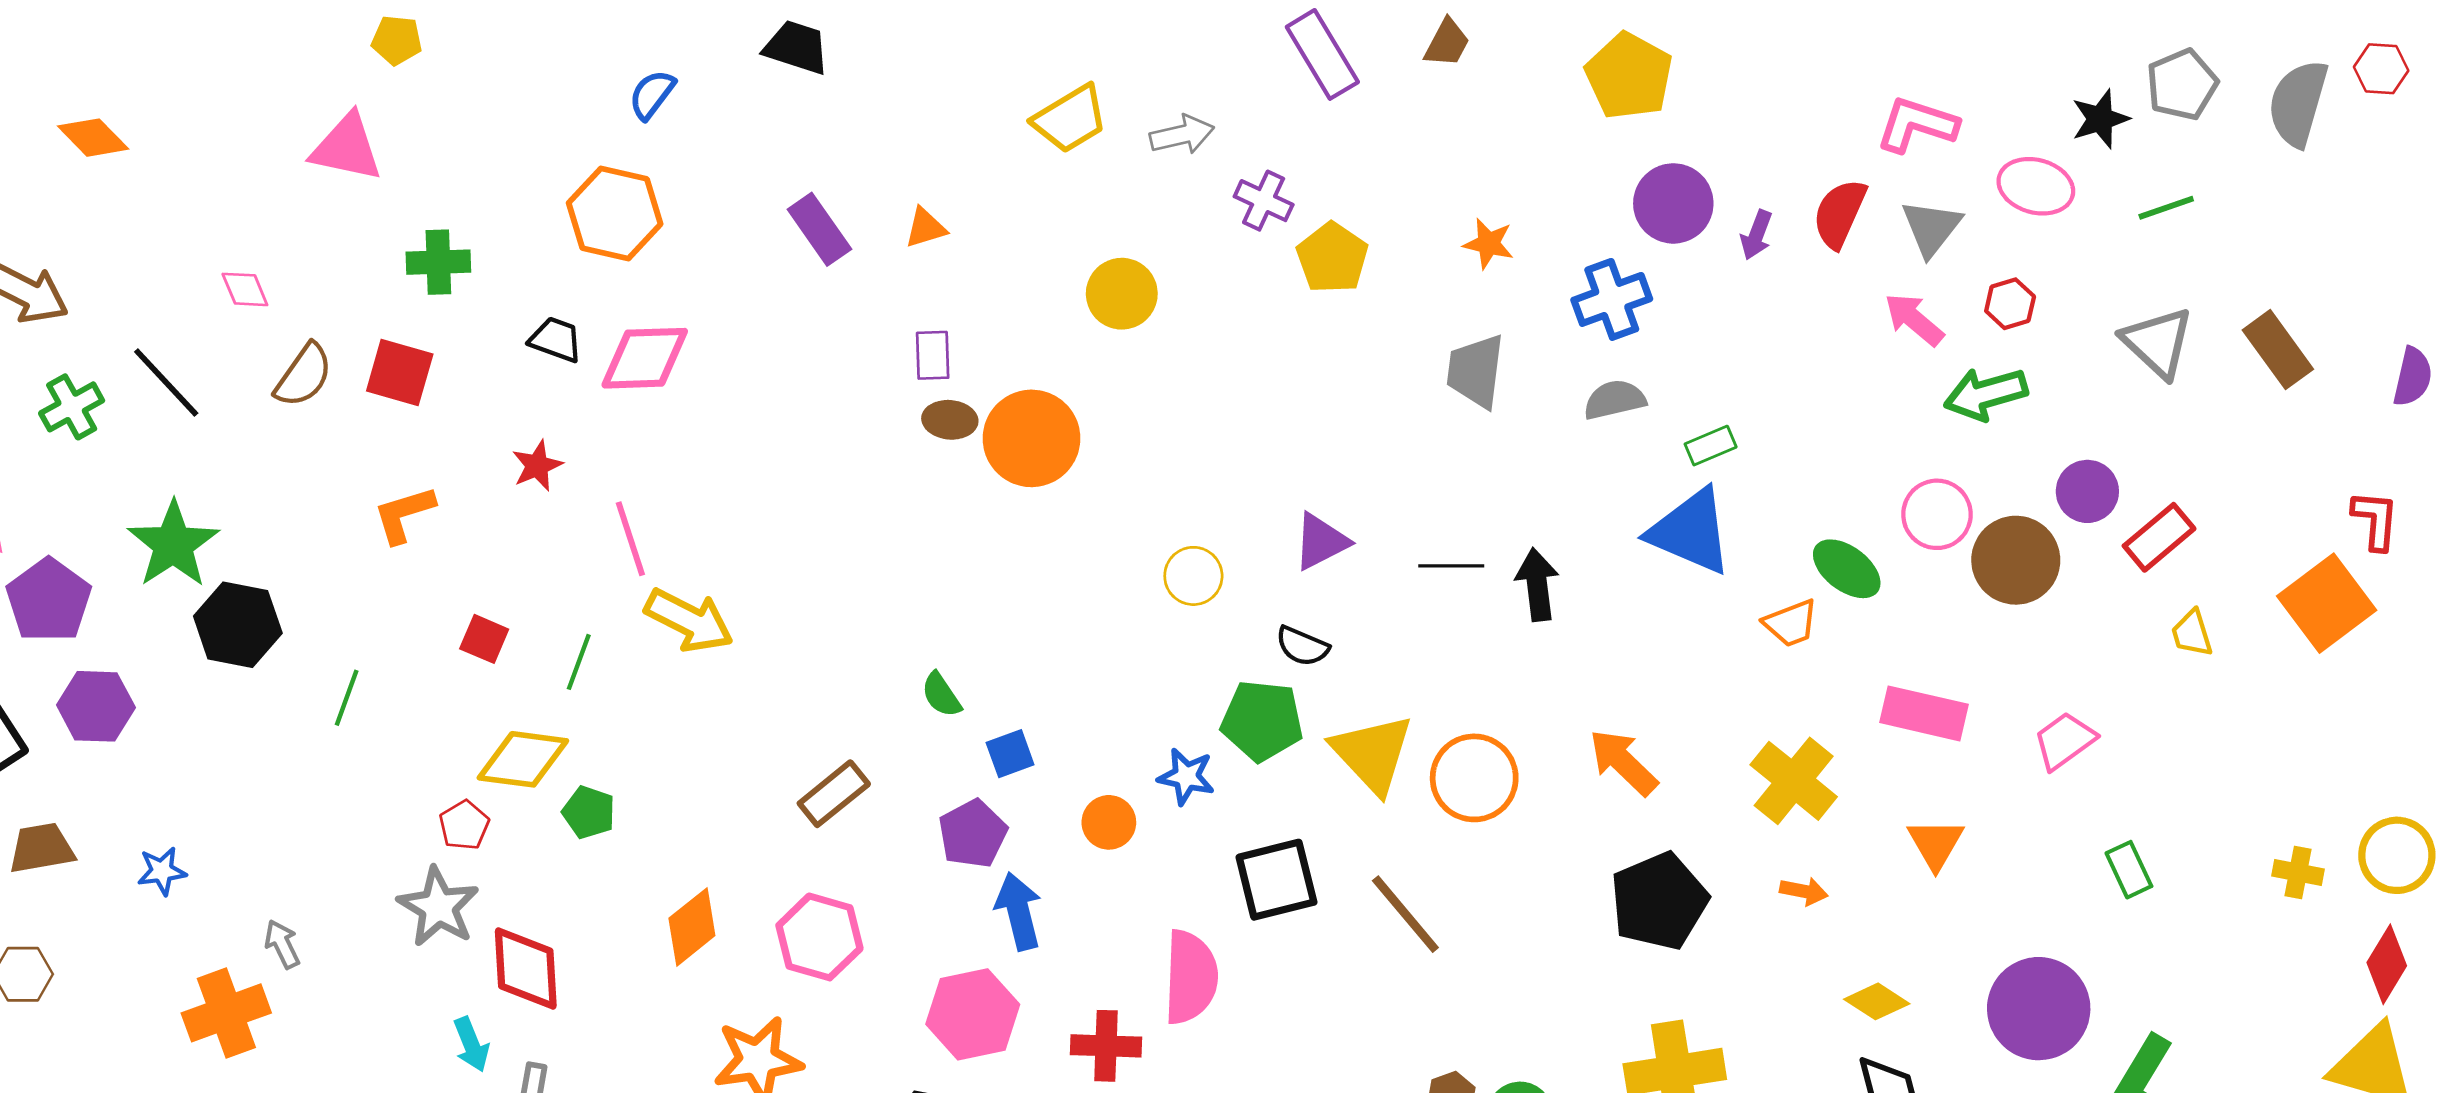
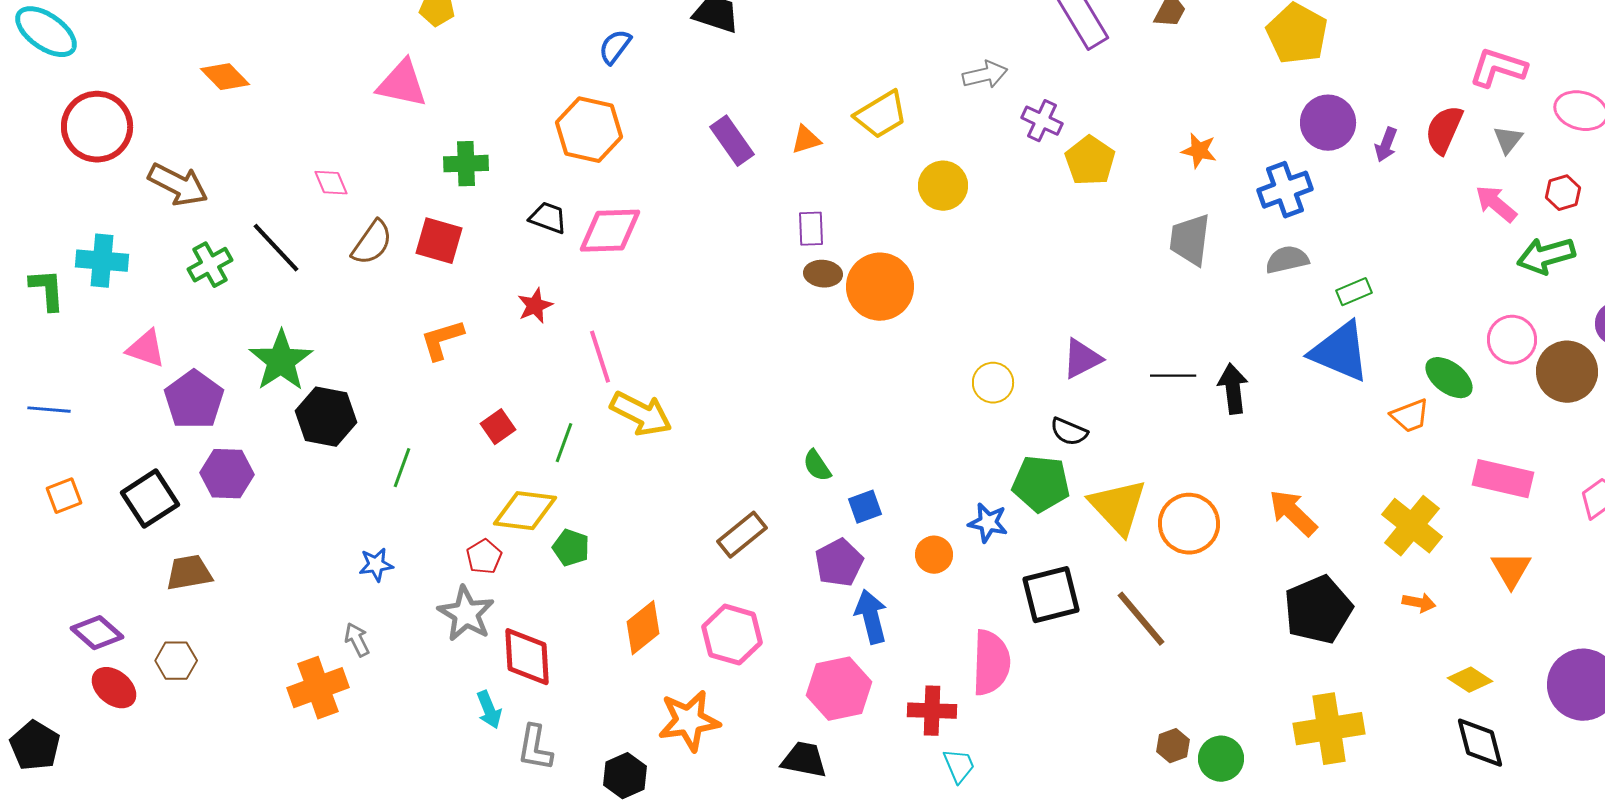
yellow trapezoid: (1070, 119) -> (881, 115), moved
gray triangle: (1931, 228) -> (1508, 140), size x0.7
red square: (484, 639) -> (498, 427), turned 32
blue star: (162, 871) -> (376, 565), moved

